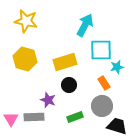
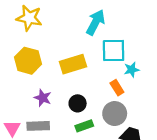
black circle: (69, 85) -> (78, 103), moved
purple star: (48, 100) -> (43, 98), moved

